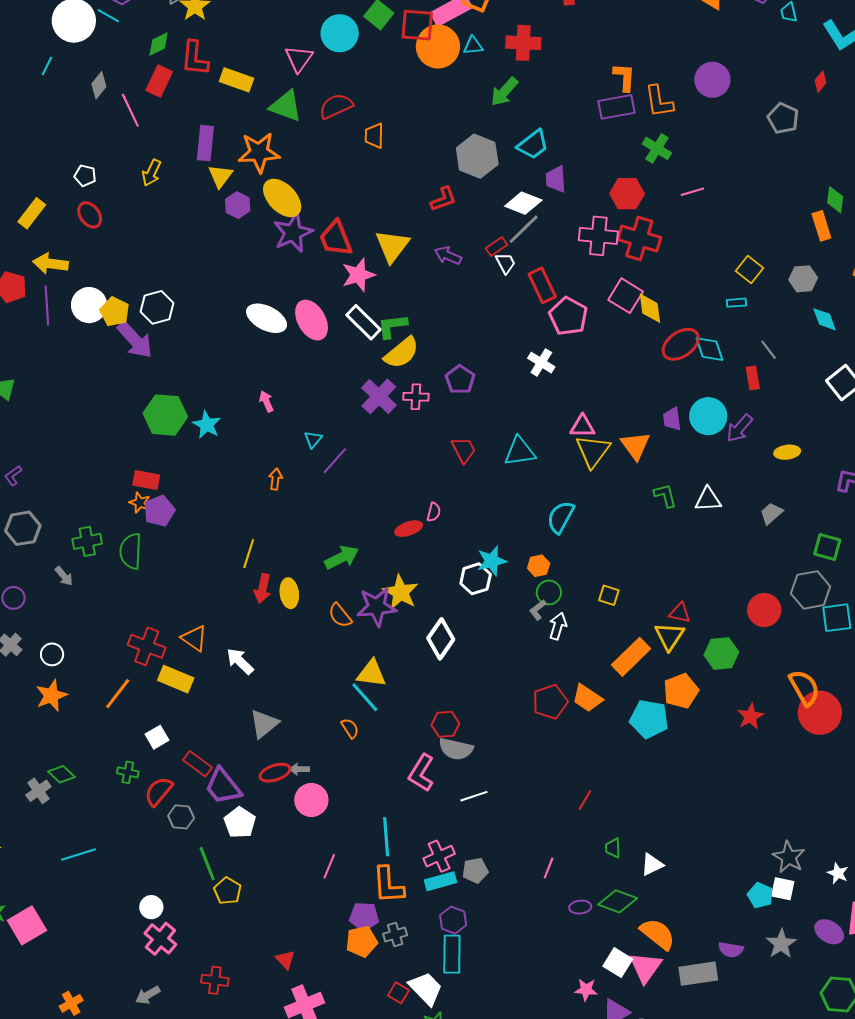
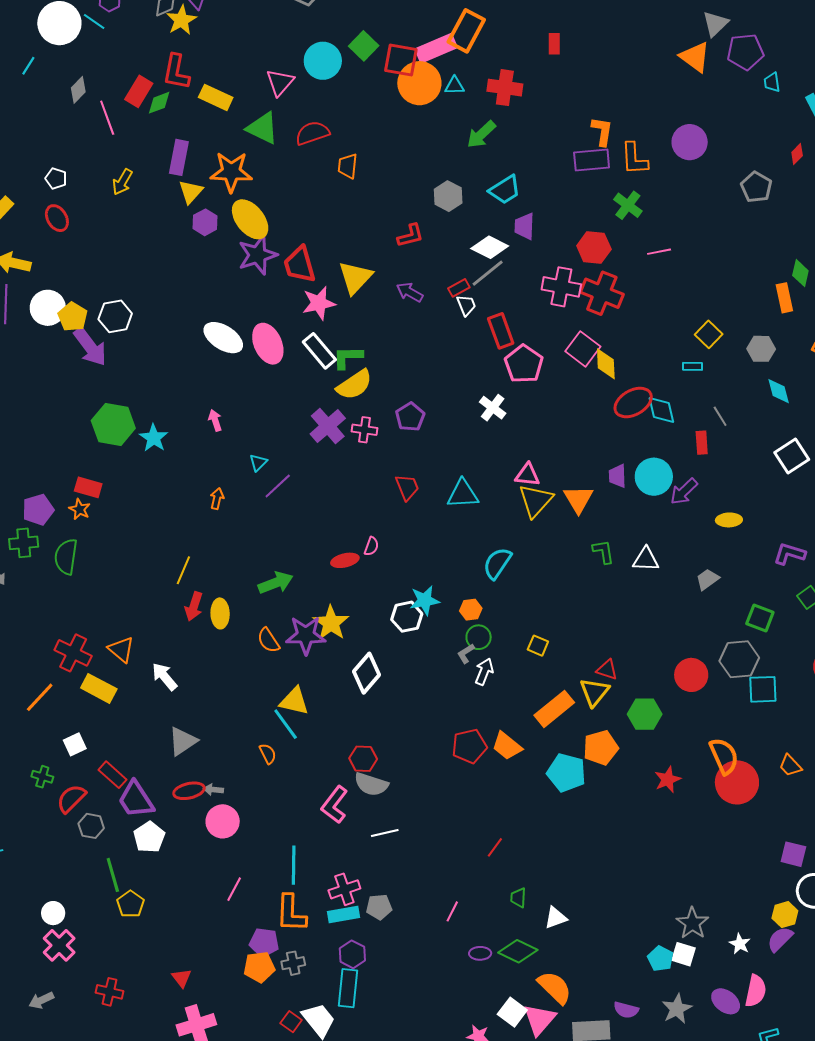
green diamond: (159, 44) -> (159, 103), moved
gray hexagon: (477, 156) -> (448, 196), size x0.7
purple pentagon: (159, 511) -> (38, 510), moved

